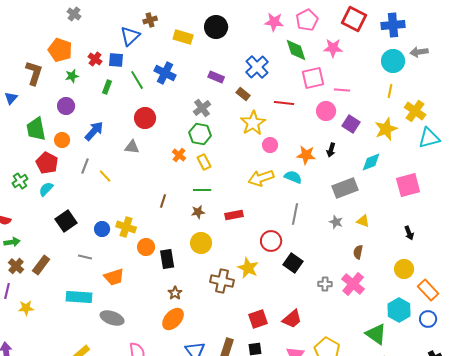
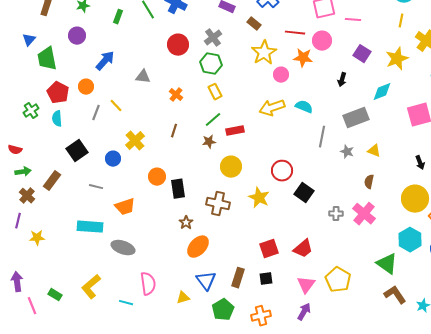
blue triangle: (11, 98) -> (29, 40), moved
pink circle: (326, 111) -> (322, 41), moved
red circle: (145, 118) -> (178, 45), moved
orange circle: (62, 140) -> (86, 87), moved
orange cross: (179, 155) -> (176, 95), moved
orange star: (306, 155) -> (303, 58), moved
gray line: (85, 166) -> (96, 113), moved
cyan semicircle: (46, 189) -> (57, 119), turned -49
green line: (202, 190) -> (213, 120), turned -42
gray line: (295, 214) -> (322, 137), moved
red rectangle: (234, 215) -> (235, 131), moved
yellow cross: (126, 227) -> (135, 141), moved, turned 30
yellow circle: (201, 243) -> (231, 167), moved
brown rectangle: (41, 265) -> (52, 181), moved
yellow circle: (404, 269) -> (415, 199), size x1.4
brown cross: (222, 281) -> (218, 204), moved
orange ellipse: (173, 319) -> (198, 247), moved

